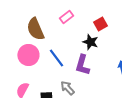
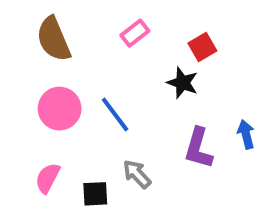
brown semicircle: (35, 29) -> (54, 39), moved
purple L-shape: (82, 65) -> (198, 148), moved

